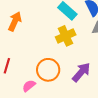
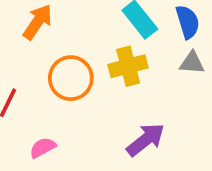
orange circle: (48, 70) -> (71, 78), moved

